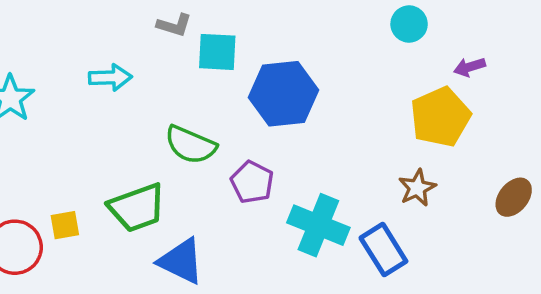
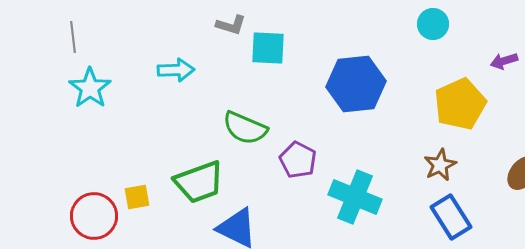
purple arrow: (469, 67) -> (504, 61), moved
blue hexagon: (283, 94) -> (356, 84), moved
blue rectangle: (383, 250) -> (451, 217), moved

